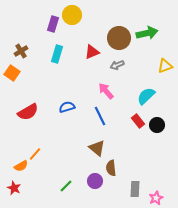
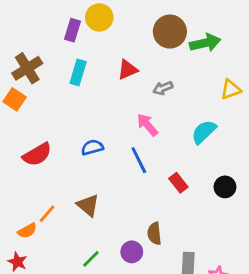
brown circle: (119, 38) -> (170, 32), moved
brown cross: (21, 51) -> (27, 68), size x1.5
red rectangle: (138, 121) -> (178, 183), moved
black circle: (157, 125) -> (225, 187), moved
brown triangle: (97, 148) -> (88, 205), moved

